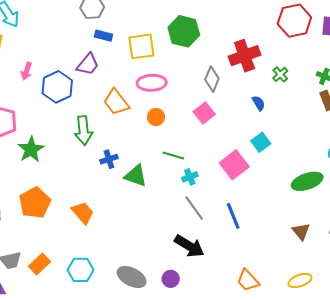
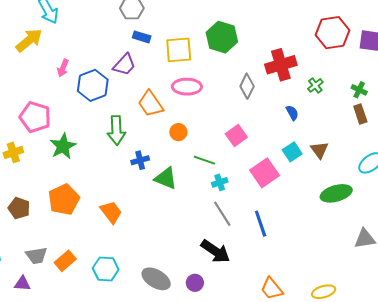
pink square: (204, 113) -> (236, 136), moved
orange circle: (156, 117) -> (178, 132), moved
brown triangle: (301, 231) -> (319, 150), moved

